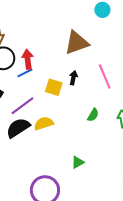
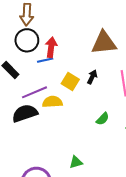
yellow semicircle: (44, 123) -> (52, 102), moved

